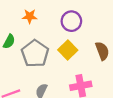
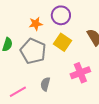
orange star: (30, 16) -> (36, 24), moved

